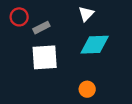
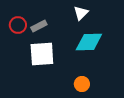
red circle: (19, 17) -> (18, 25), moved

